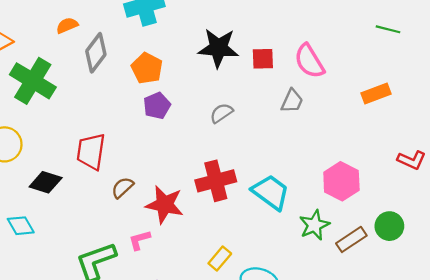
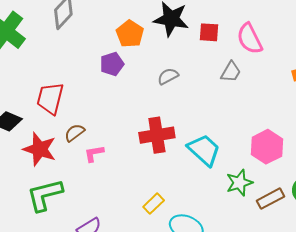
orange pentagon: (147, 68) -> (130, 34), moved
red star: (165, 205) -> (40, 149), moved
pink L-shape: (139, 240) -> (94, 153), moved

